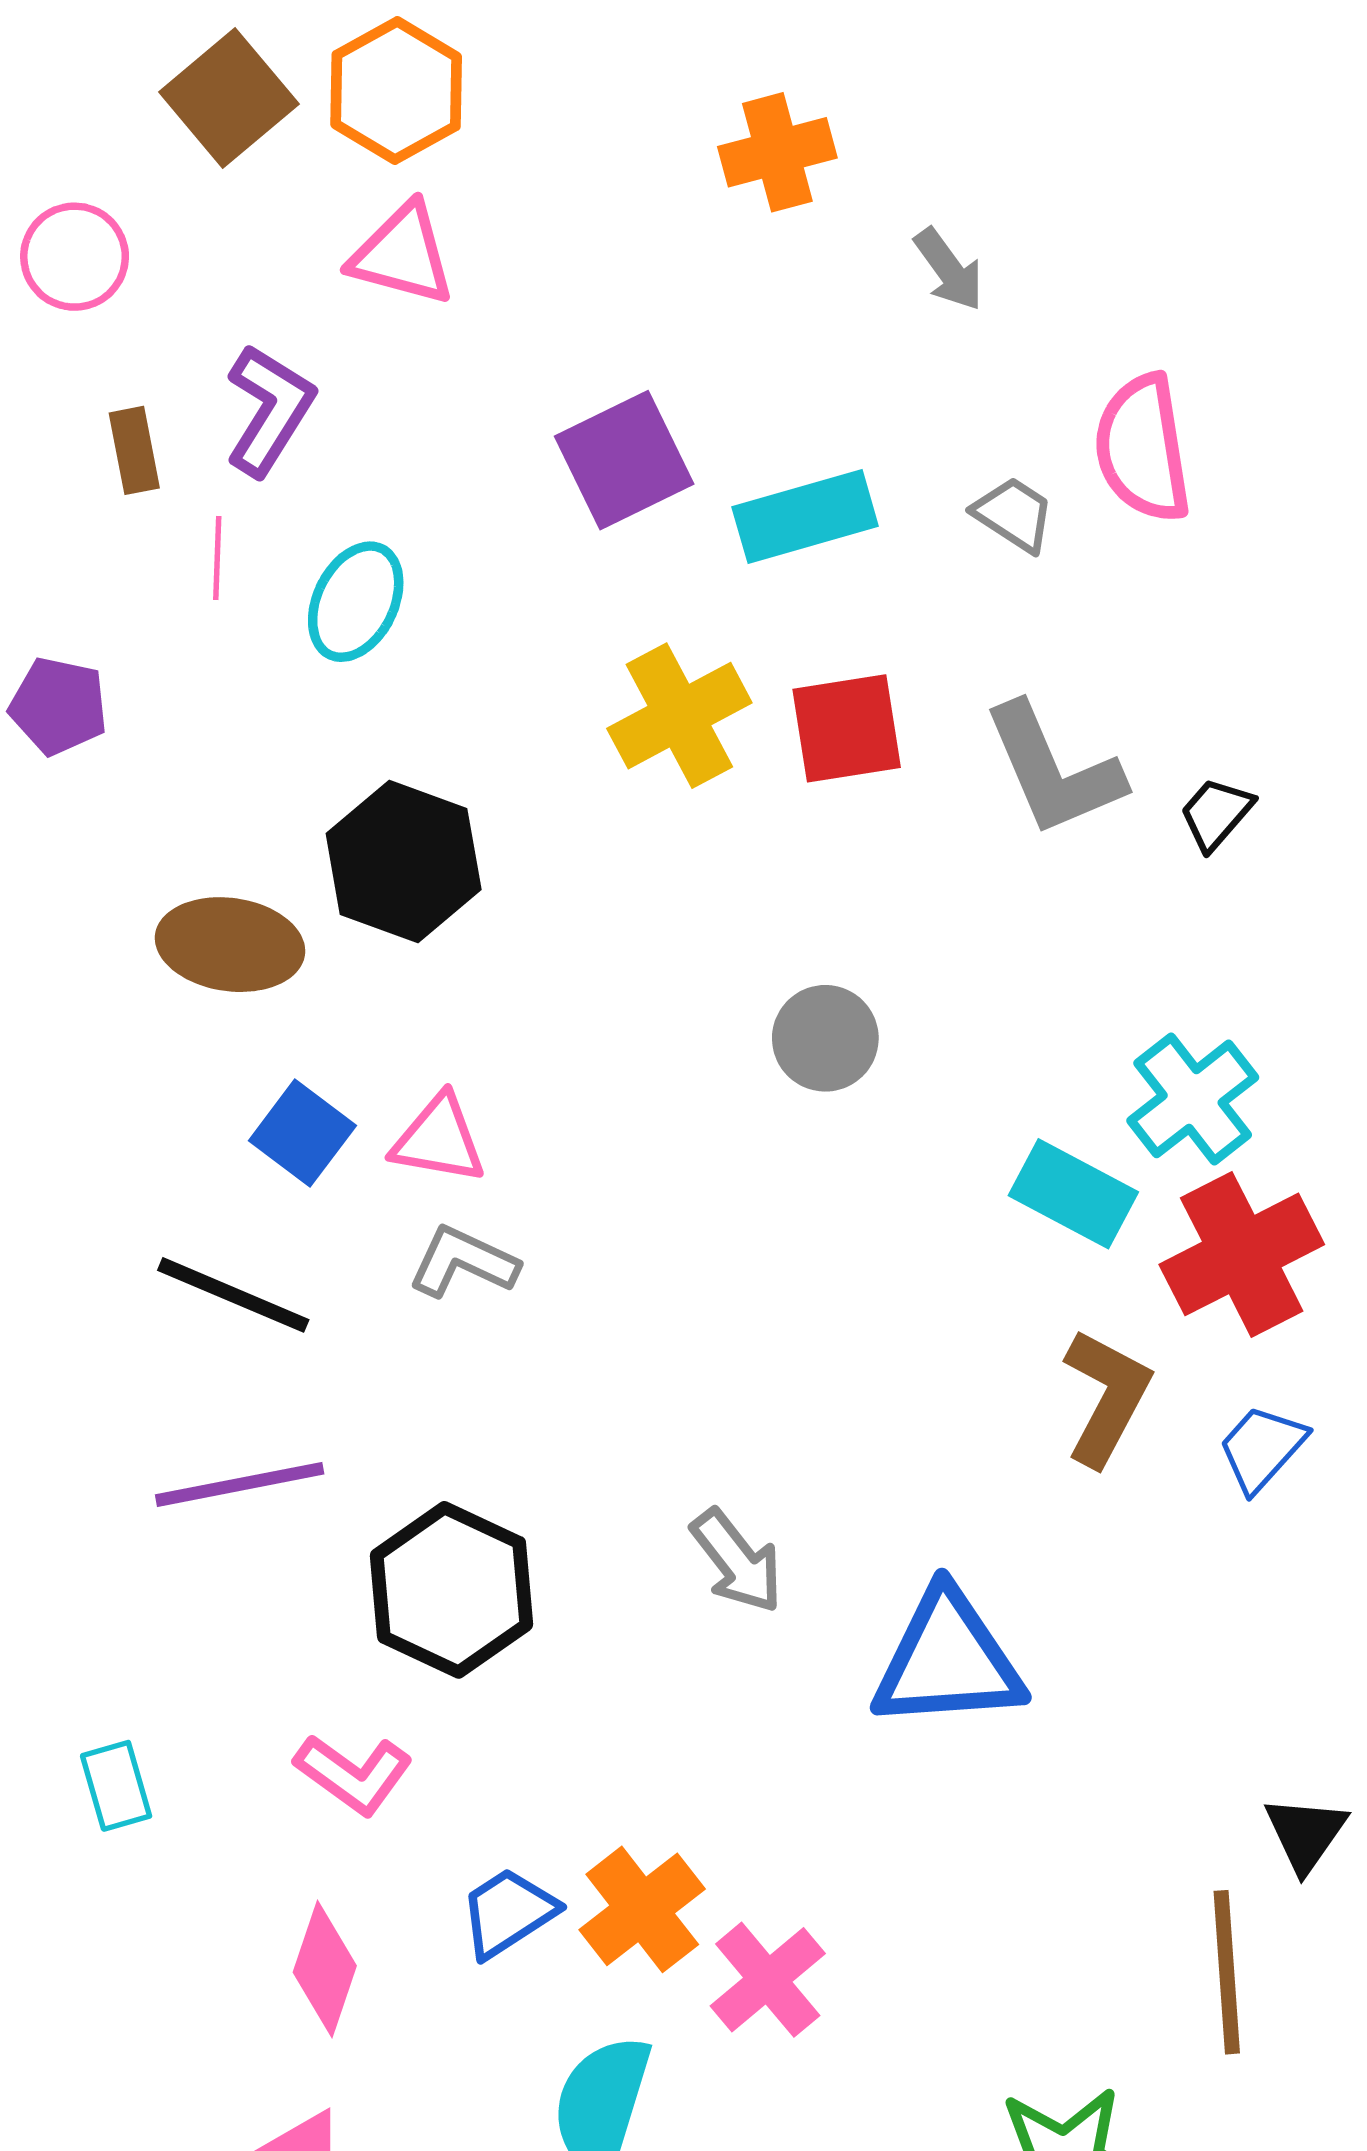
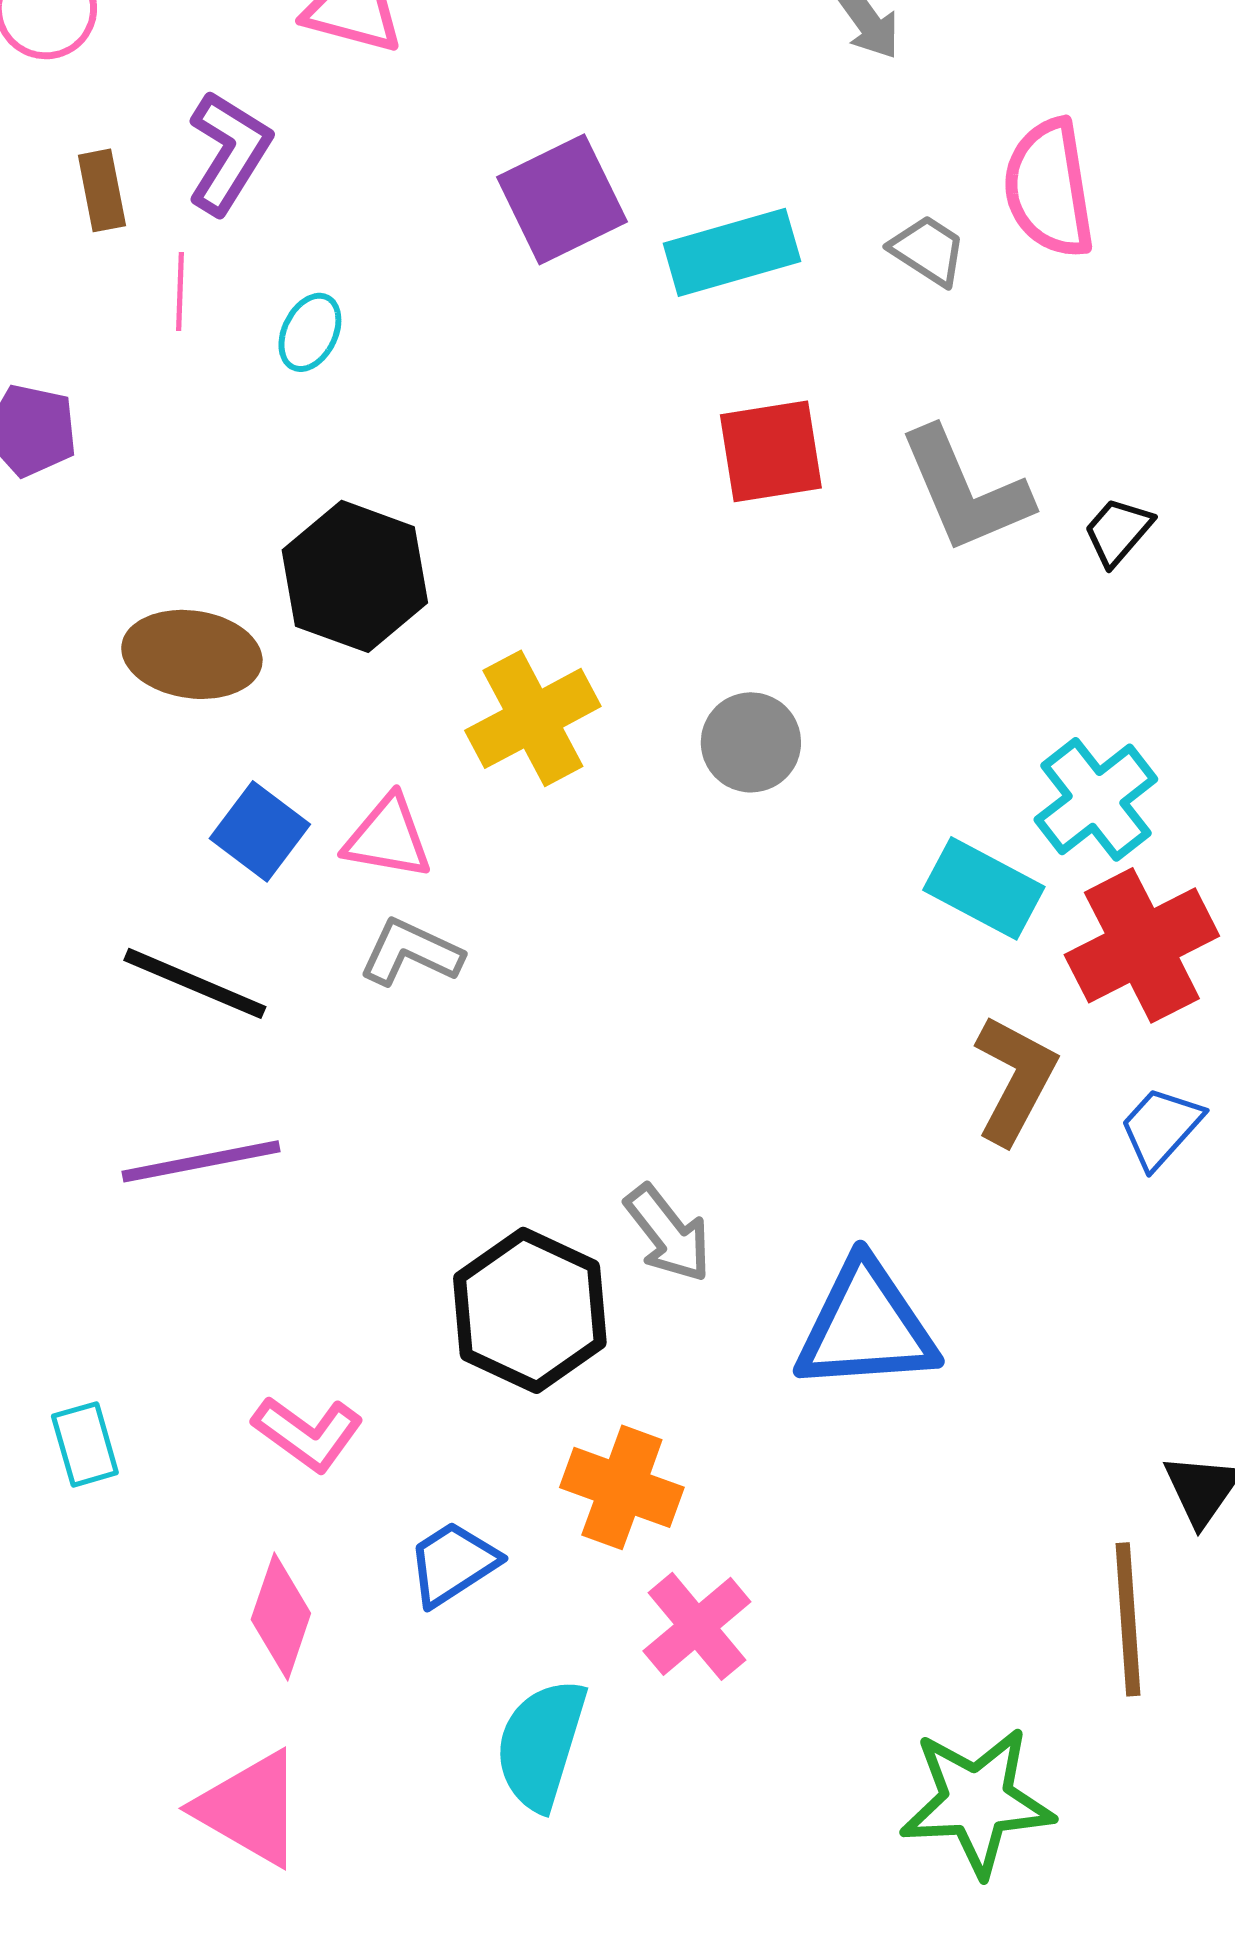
cyan ellipse: (356, 602) -> (310, 332), size x0.7
yellow cross: (679, 716) -> (533, 718), moved
black hexagon: (452, 1590) -> (530, 1310), moved
orange cross: (642, 1909) -> (622, 1487), moved, turned -32

